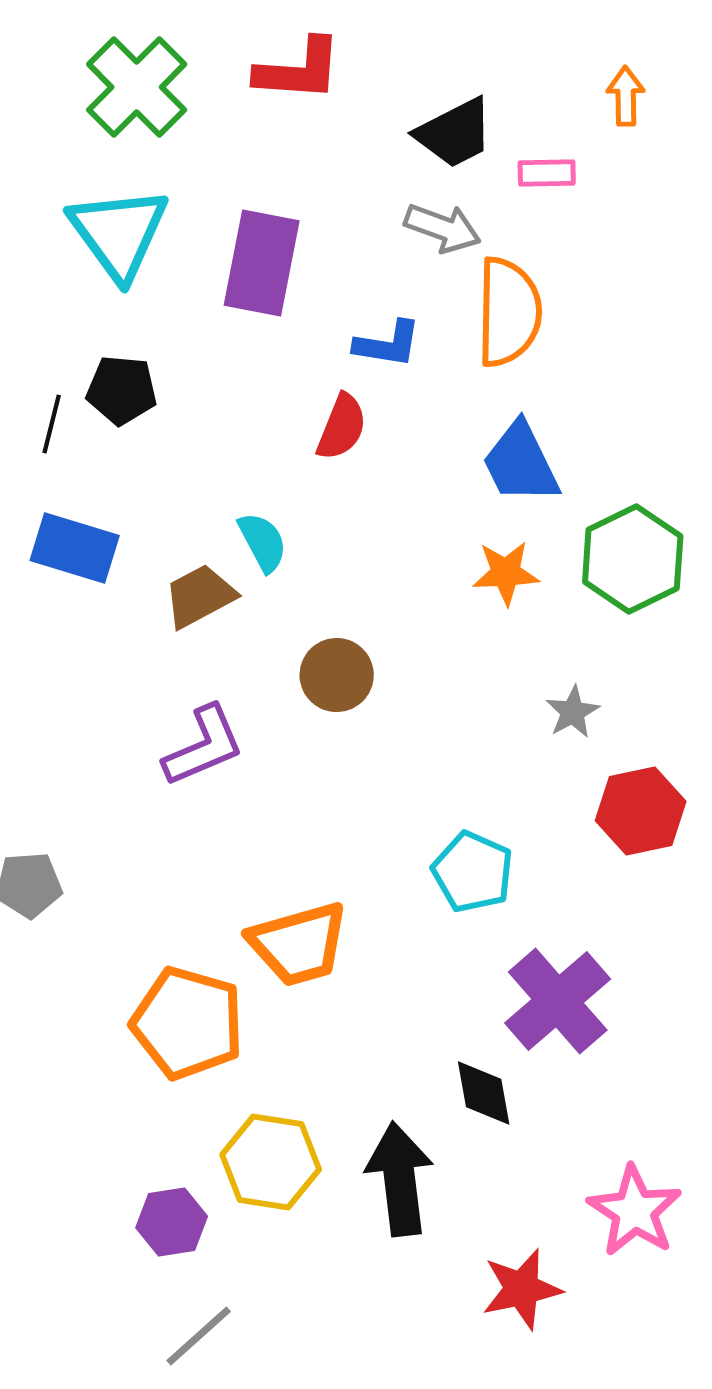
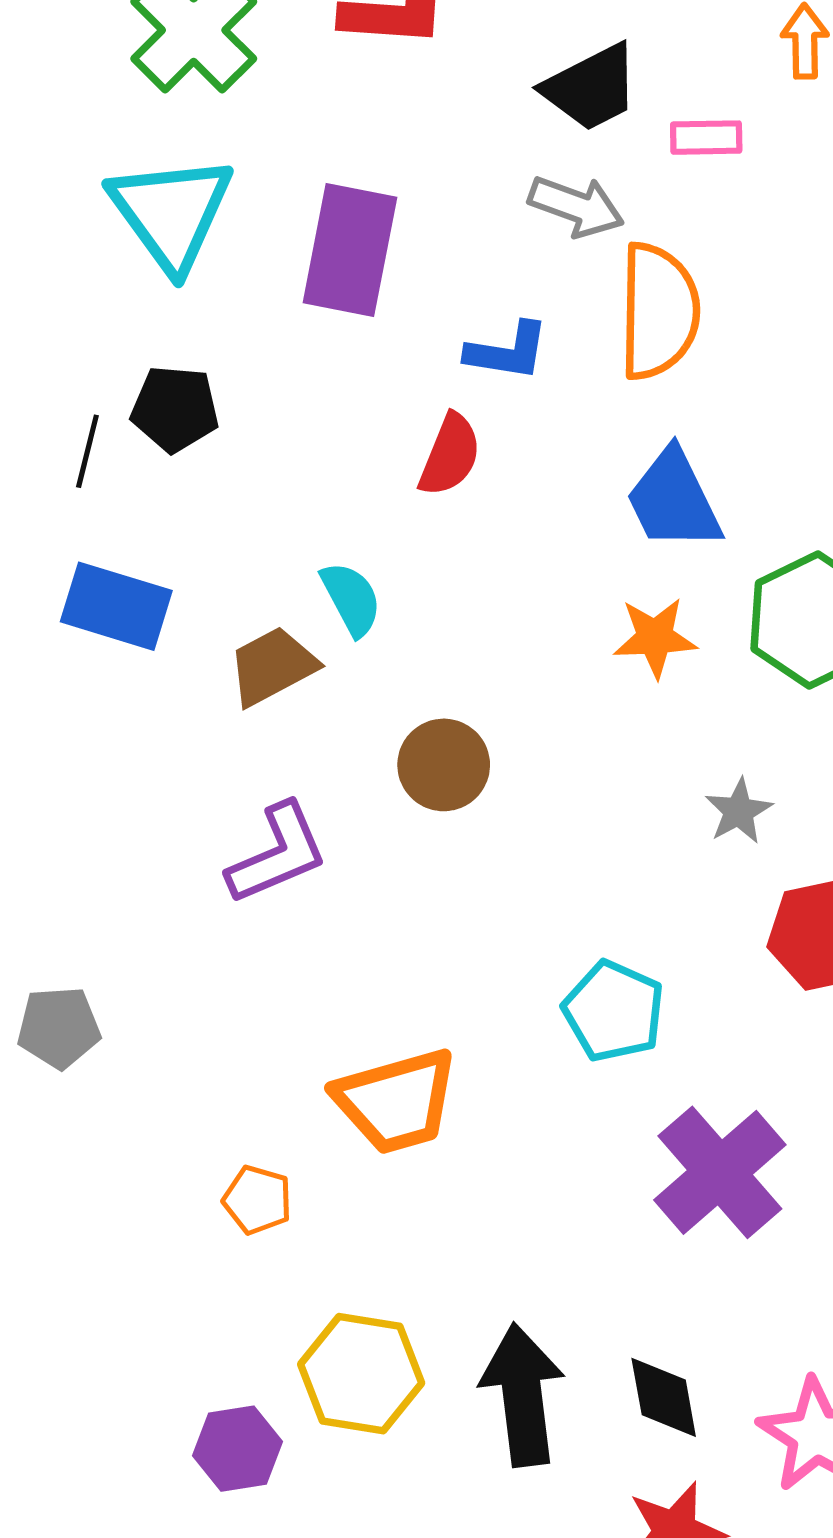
orange pentagon: (188, 1023) -> (257, 1200), size x0.5
black diamond: (484, 1093) -> (664, 1397), moved

